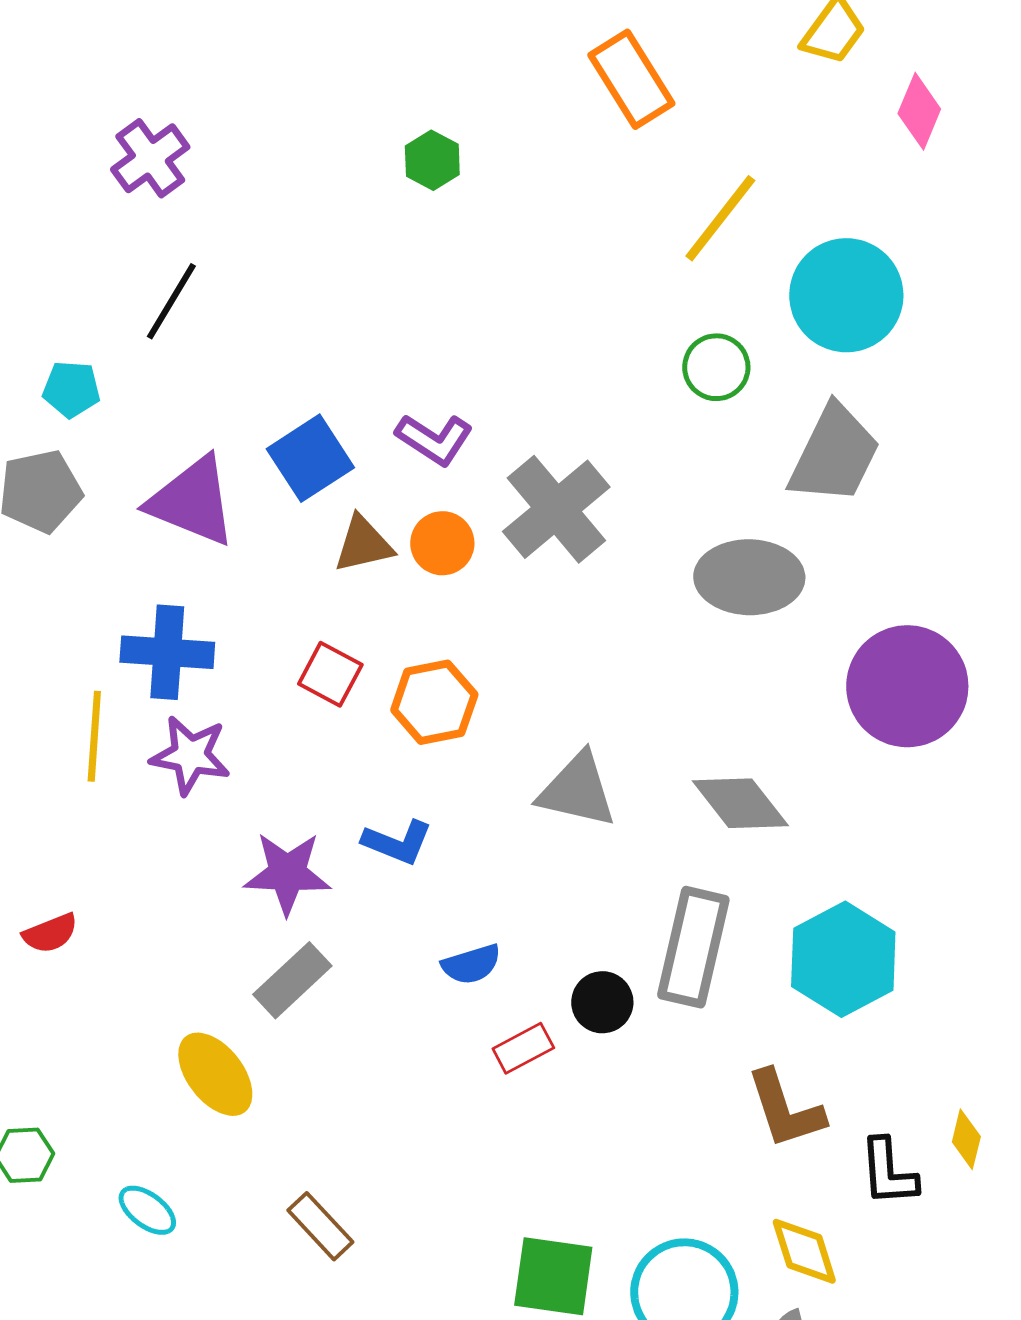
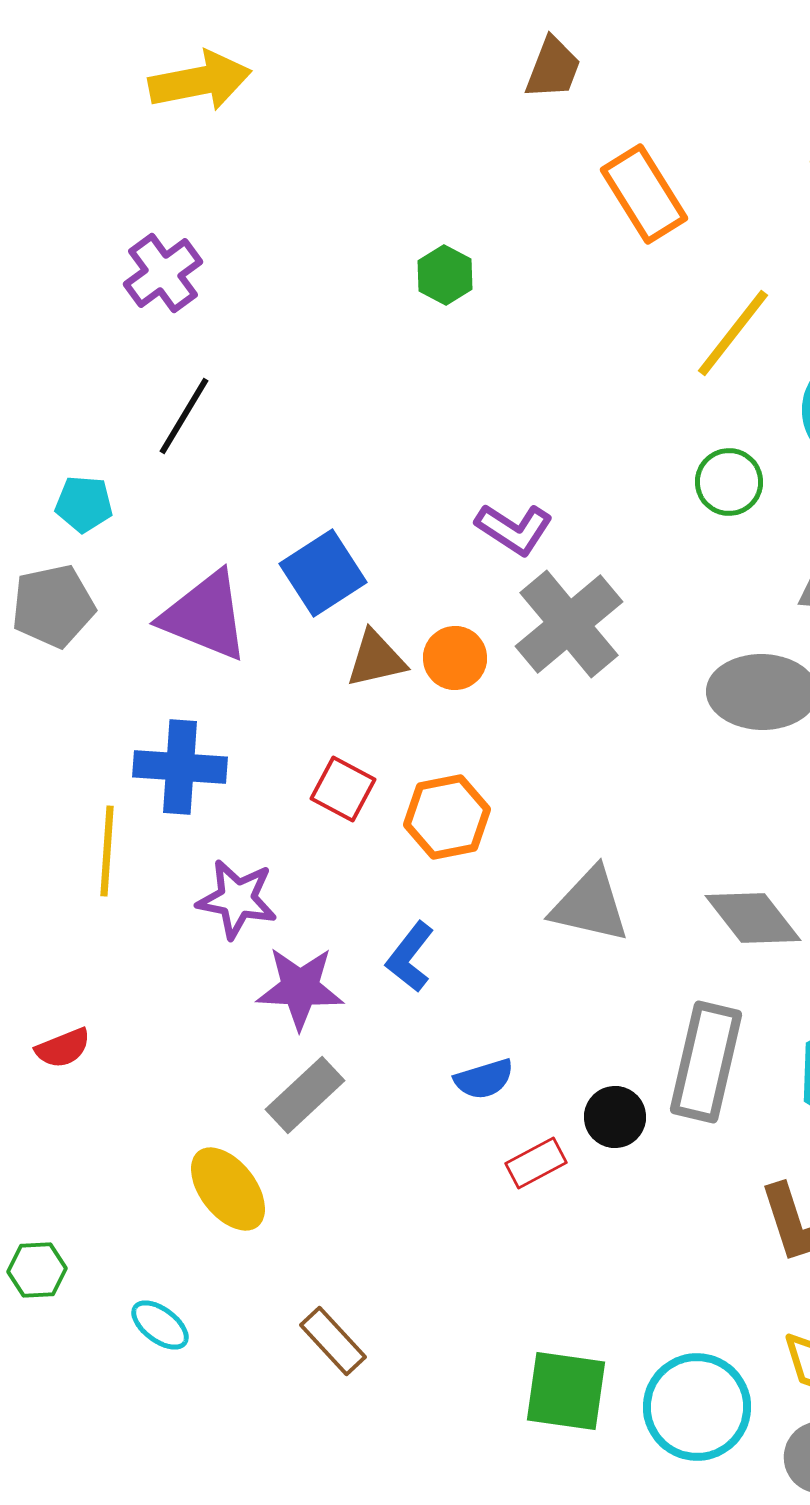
purple L-shape: (434, 439) -> (514, 529), moved
purple star: (190, 755) -> (237, 899), moved
blue L-shape: (397, 842) -> (410, 957), turned 106

